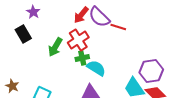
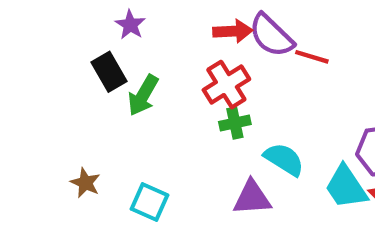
red arrow: (81, 15) -> (233, 31), turned -132
green arrow: (55, 47) -> (143, 95), moved
cyan semicircle: (96, 68) -> (284, 159), moved

